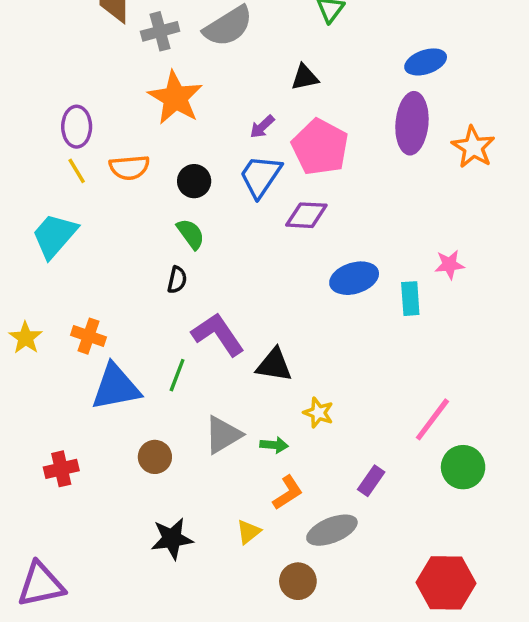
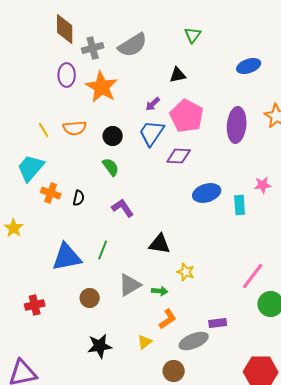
purple ellipse: (412, 123) -> (237, 125), moved
purple ellipse: (77, 127) -> (67, 75), moved
black semicircle: (177, 280) -> (79, 198), moved
purple L-shape: (218, 334) -> (123, 208), moved, size x0.7
orange cross: (89, 336) -> (51, 193), moved
purple rectangle: (371, 481) -> (218, 323), moved, turned 48

